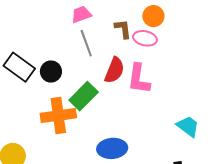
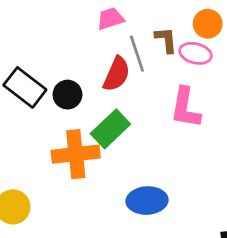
gray line: (86, 43) -> (137, 54), moved
red semicircle: (114, 70) -> (117, 74), moved

